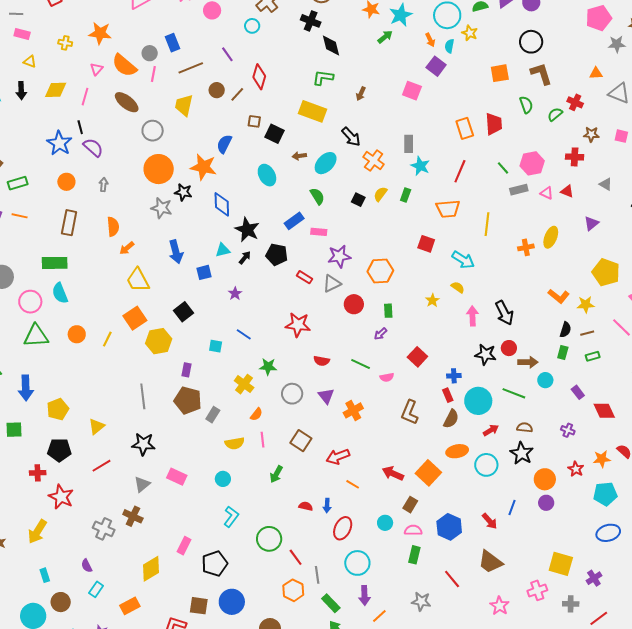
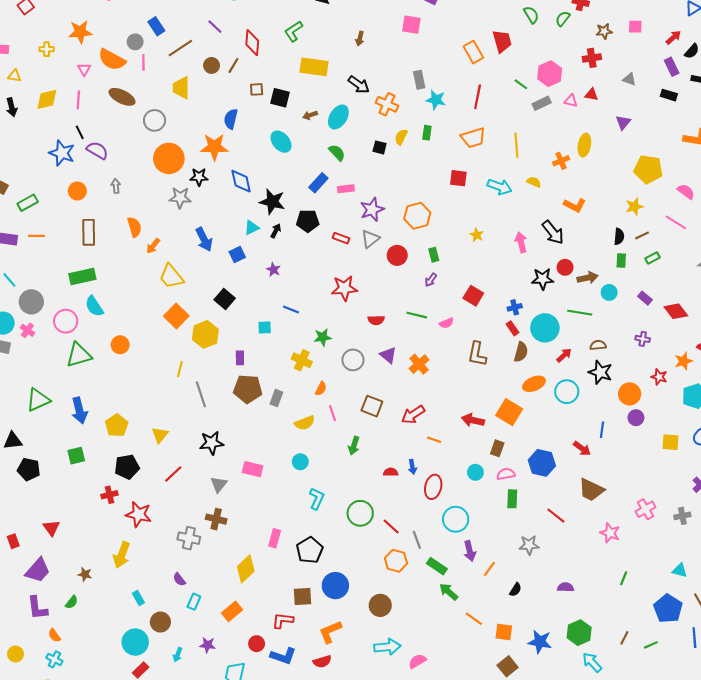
green L-shape: (323, 78) -> (294, 31), moved, turned -30
yellow semicircle: (458, 287) -> (534, 182), moved
orange L-shape: (559, 296) -> (575, 205), moved
yellow line: (107, 339) -> (180, 369), moved
yellow square: (561, 564) -> (671, 442), moved, size x0.7

